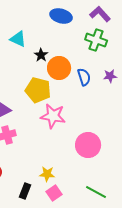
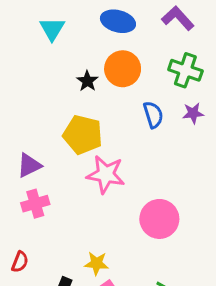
cyan triangle: (18, 39) -> (52, 29), moved, turned 36
green cross: (96, 40) -> (185, 70), moved
orange circle: (59, 68) -> (123, 69), moved

